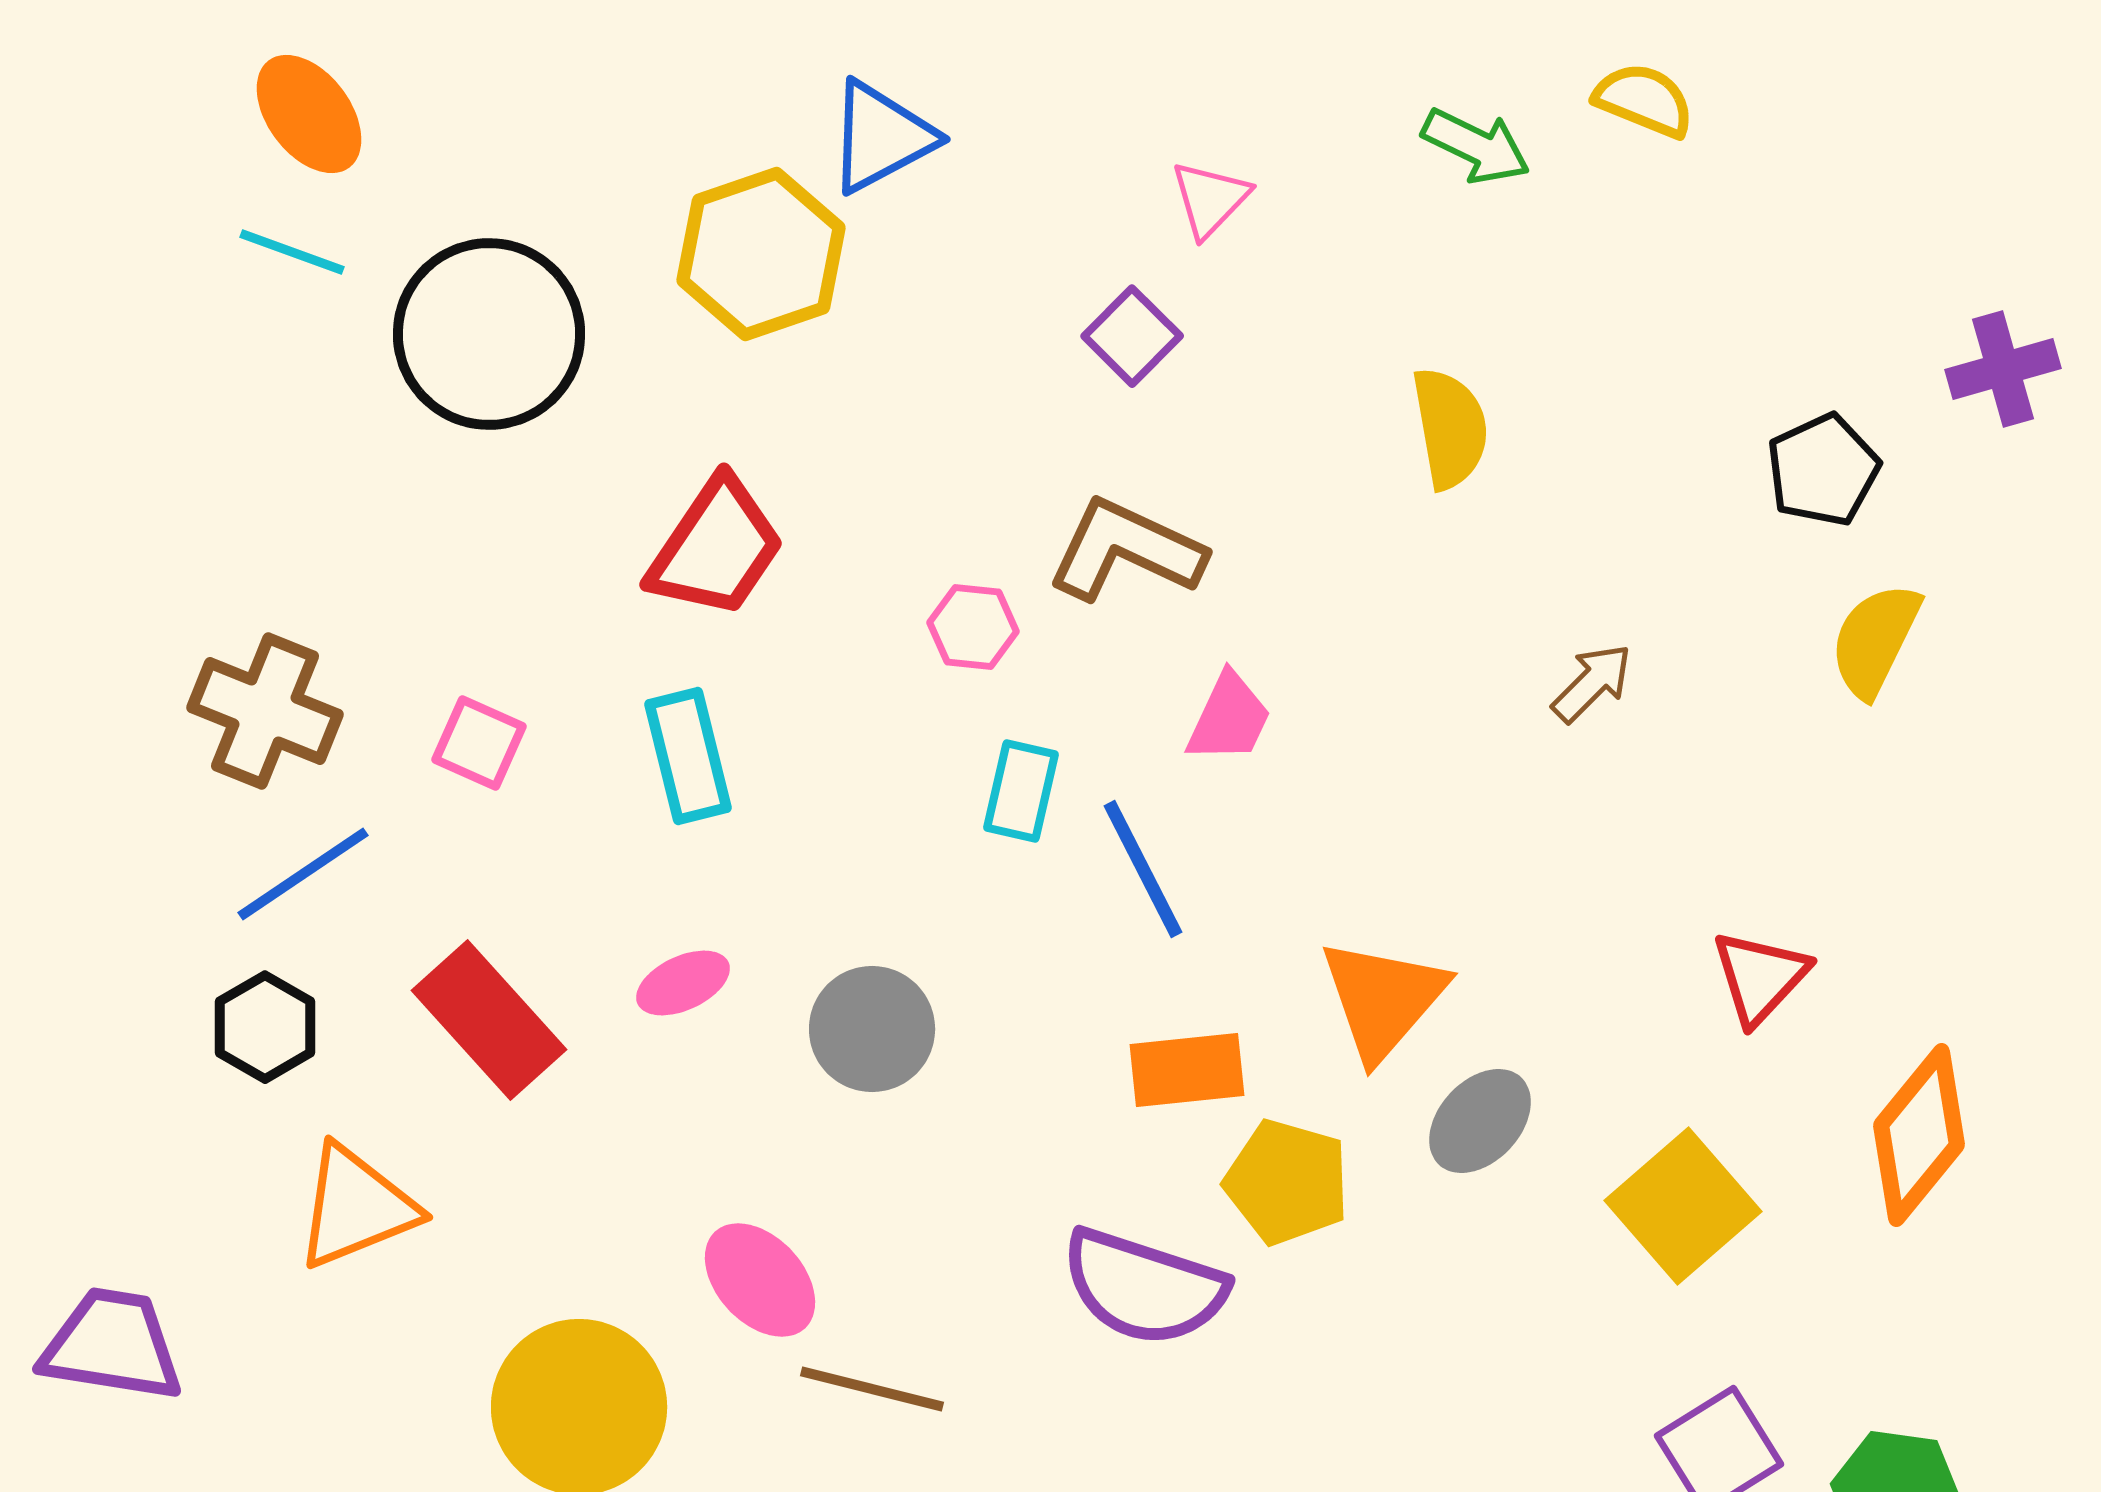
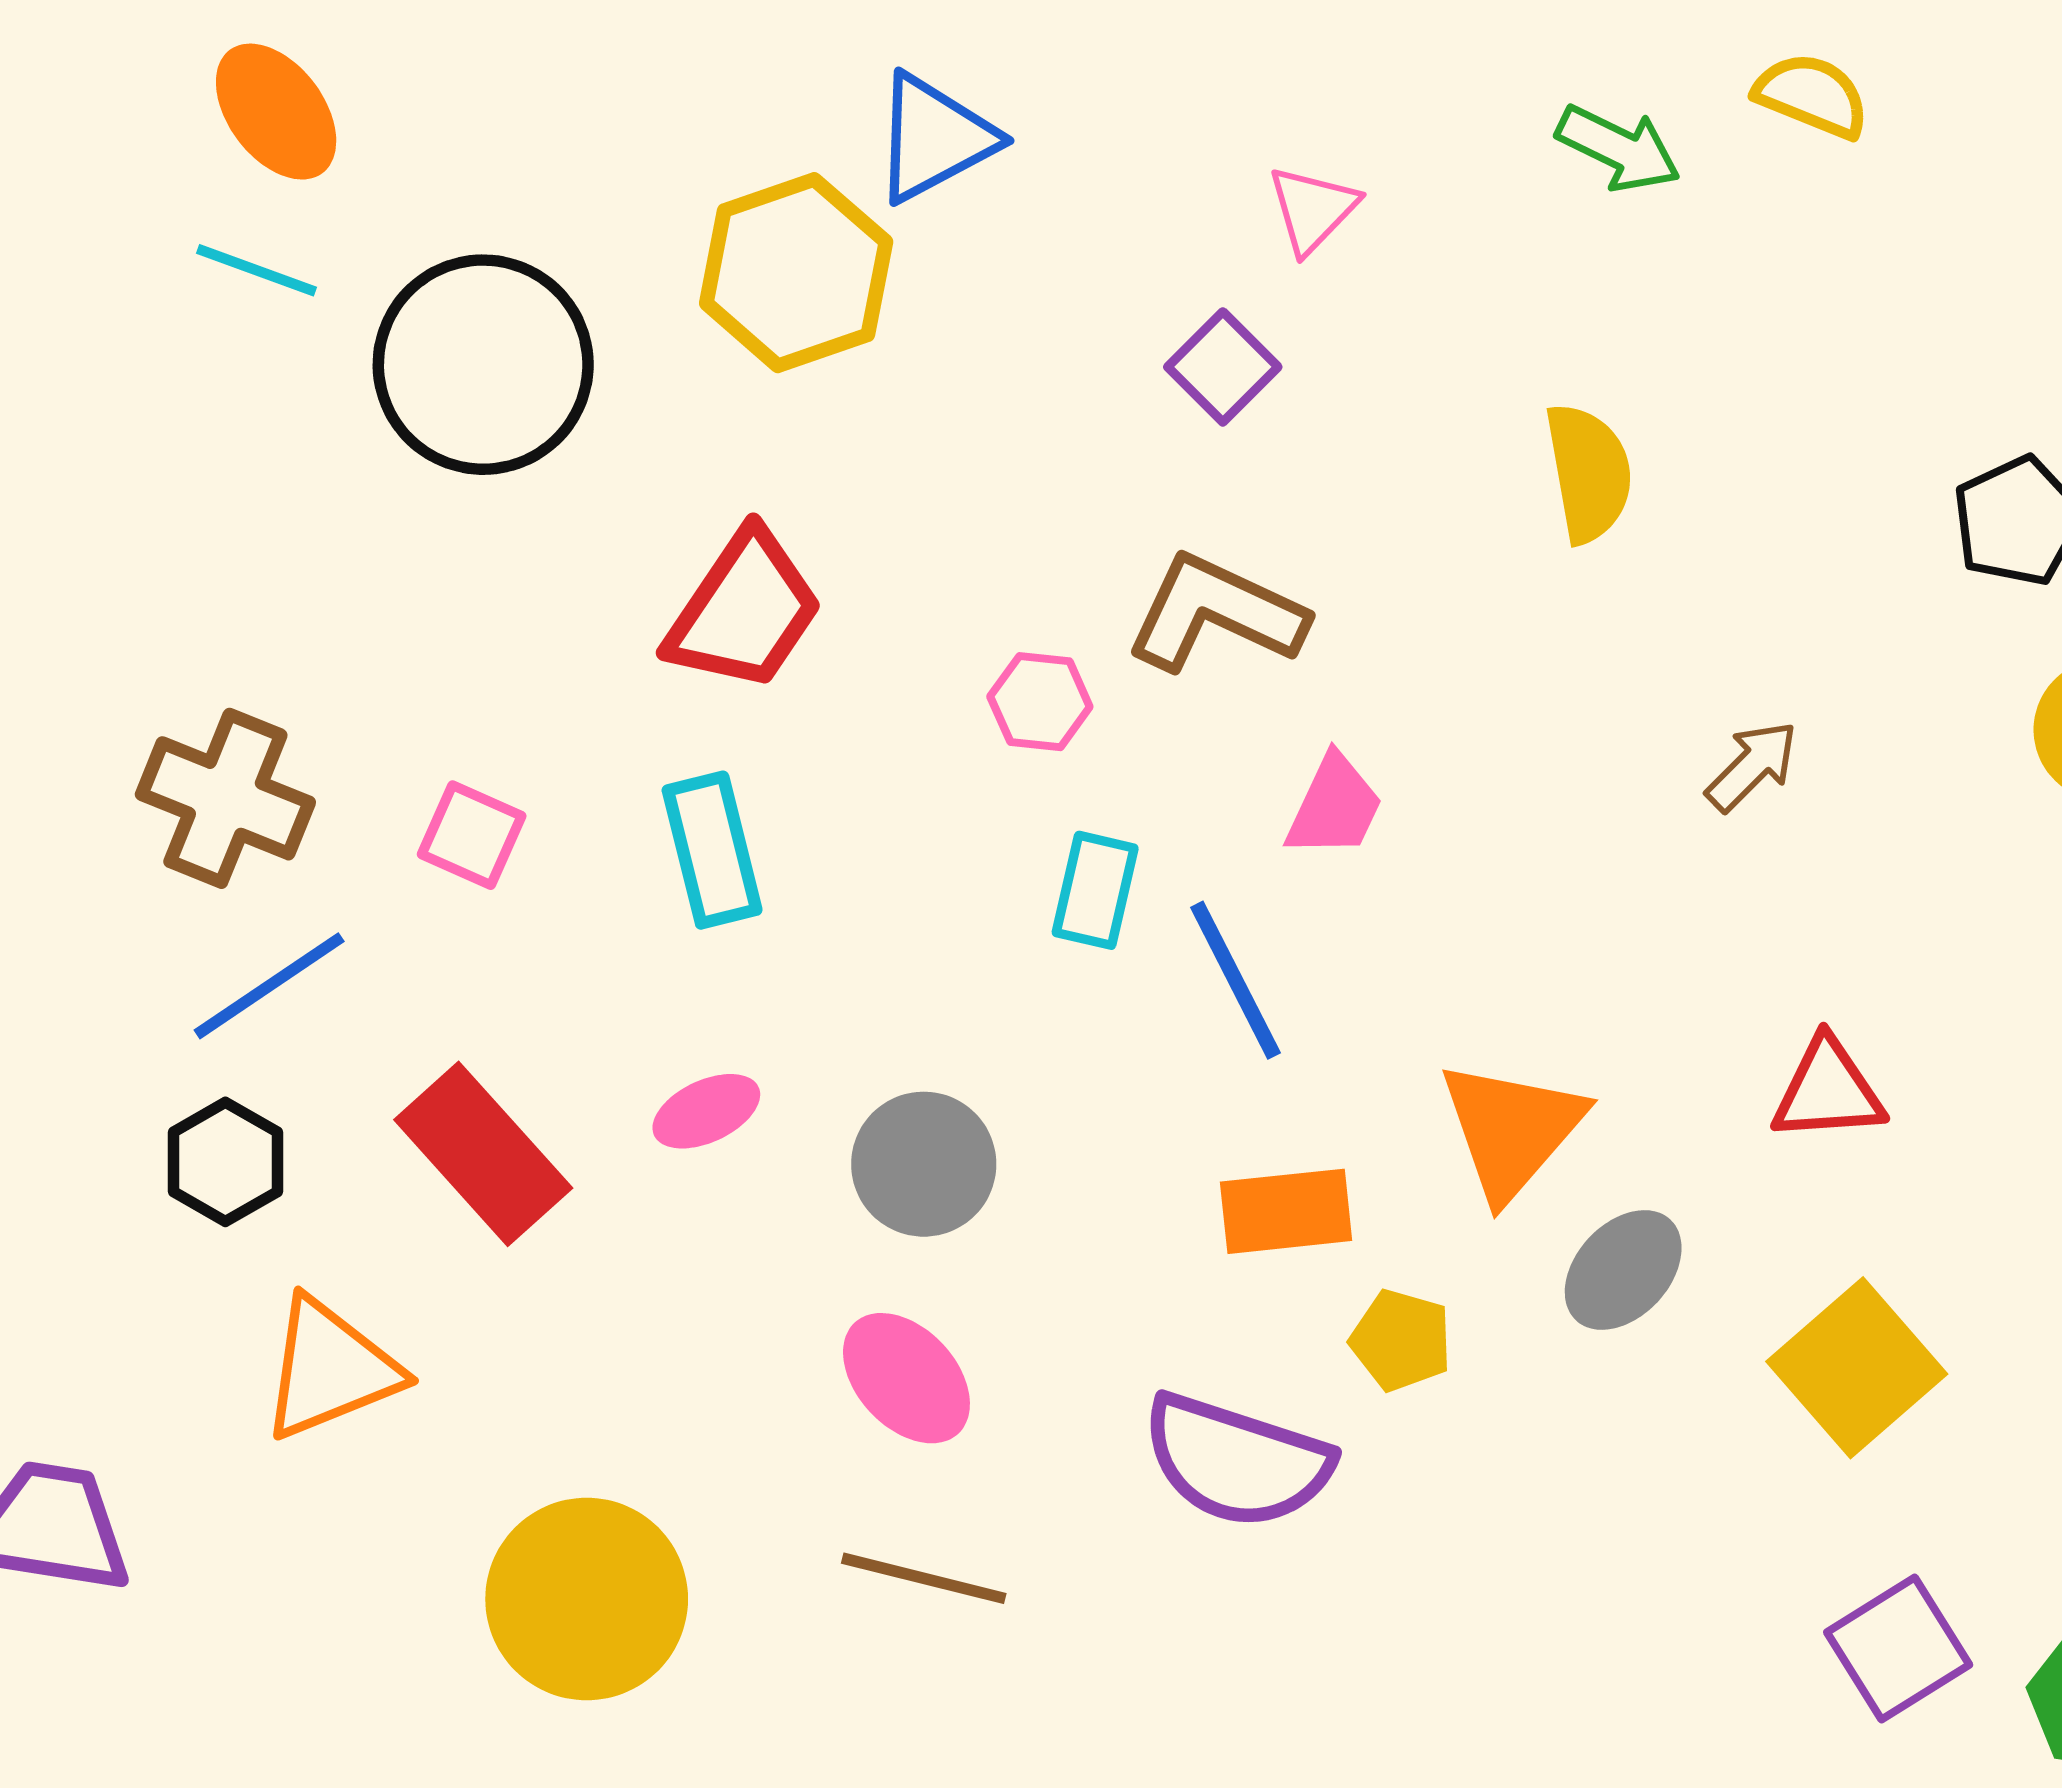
red triangle: (1760, 977) -> (1828, 1091), moved, turned 43
yellow pentagon: (1287, 1182) -> (1401, 1340), size x0.7
pink ellipse: (760, 1280) -> (906, 1378), moved

